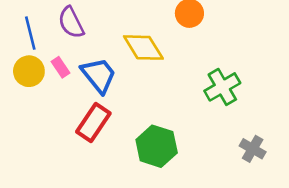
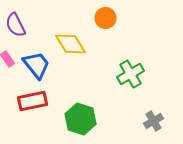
red rectangle: (93, 122) -> (32, 101), turned 44
gray cross: (253, 149) -> (153, 121), turned 30

